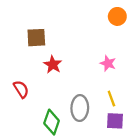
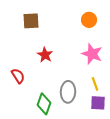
orange circle: (117, 16) -> (89, 20), moved
brown square: (36, 38) -> (31, 21), moved
pink star: (108, 63) -> (92, 54), size x1.5

